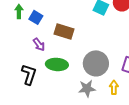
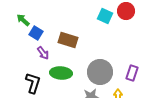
green arrow: (19, 11) -> (23, 20), turned -48
blue square: (36, 17) -> (36, 33), moved

